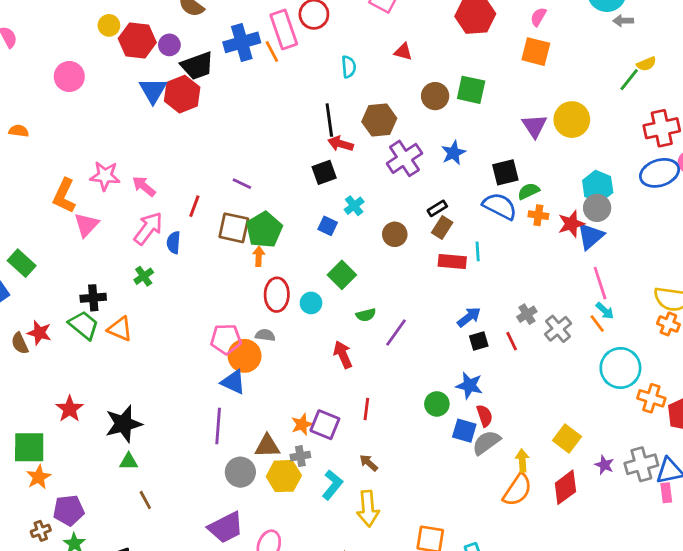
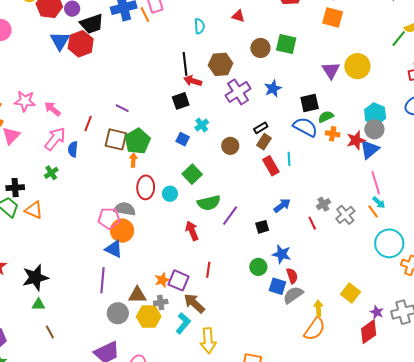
red rectangle: (452, 261) -> (271, 166), turned 54
green semicircle: (366, 315) -> (209, 203), size x1.6
gray semicircle: (265, 335) -> (125, 209), moved, size x1.5
black square: (479, 341) -> (262, 227), moved
brown arrow: (369, 463) -> (194, 303), moved, size x1.6
red diamond: (565, 487) -> (369, 332), moved

